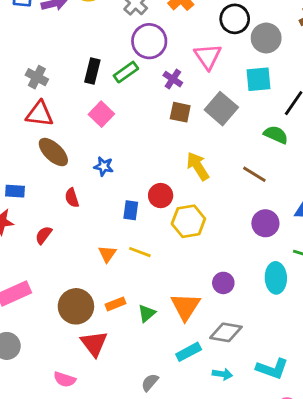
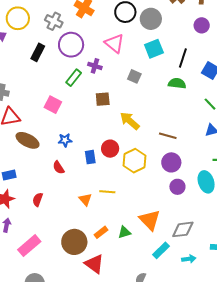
black rectangle: (92, 71) -> (38, 52), moved, turned 30
green rectangle: (126, 72) -> (74, 78), moved
gray square: (221, 109) -> (134, 76), size x0.6
brown square: (180, 112) -> (103, 99), moved
brown line: (254, 174) -> (168, 136), moved
red semicircle: (72, 198) -> (59, 168), moved
blue rectangle: (131, 210) -> (90, 157), moved
purple circle: (265, 223) -> (171, 162), moved
purple circle: (223, 283) -> (177, 187), moved
green triangle: (147, 313) -> (124, 232), turned 40

